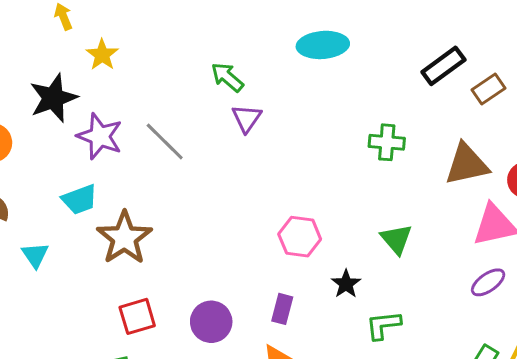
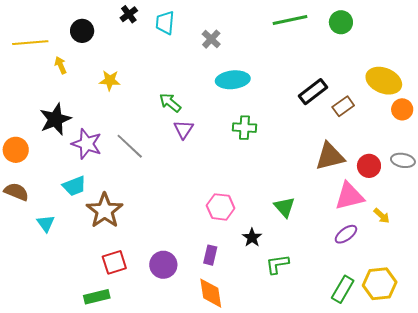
yellow star: (102, 55) -> (110, 80), moved, turned -30
green cross: (387, 142) -> (244, 128), moved

